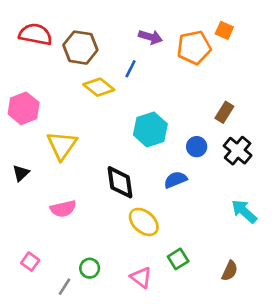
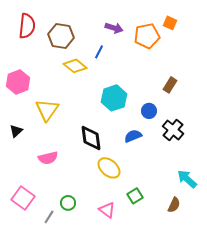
red semicircle: (35, 34) -> (27, 26), turned 85
black cross: (238, 151) -> (173, 130), moved
cyan arrow: (244, 211) -> (187, 179), moved
pink square: (30, 262) -> (23, 198), size x1.6

